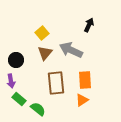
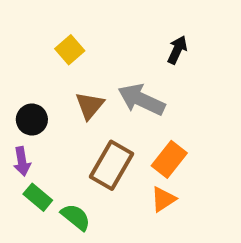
yellow square: (42, 33) -> (70, 50), moved
orange rectangle: (85, 80) -> (169, 159), turned 42
brown rectangle: (56, 83) -> (112, 165), turned 35

